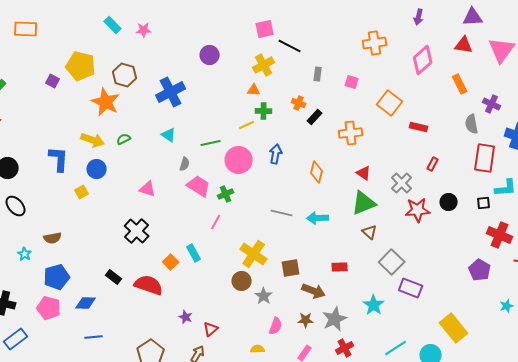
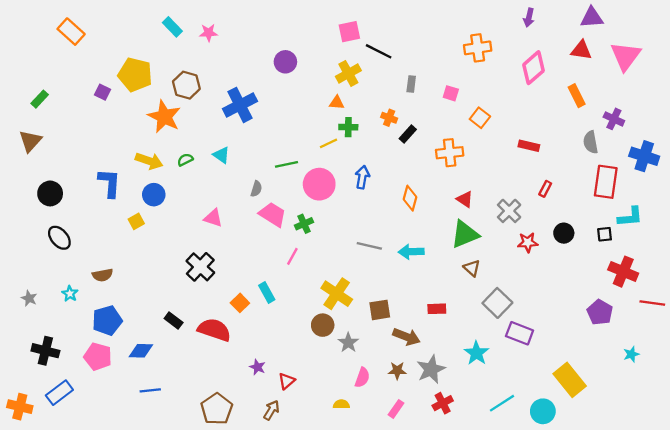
orange rectangle: (26, 29) -> (71, 32), turned 40
orange square: (390, 103) -> (480, 118), moved, size x0.7
cyan triangle: (169, 135) -> (221, 155), moved
red star: (418, 210) -> (528, 242), size x0.7

